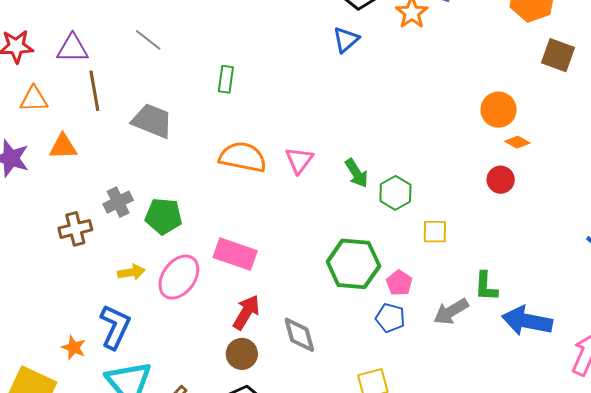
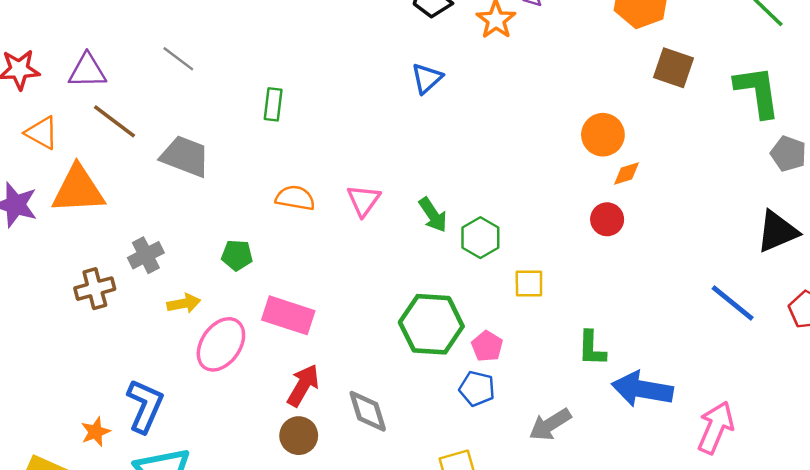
blue triangle: (346, 40) -> (427, 78), moved
brown line: (94, 91) -> (115, 121), turned -42
orange triangle: (34, 99) -> (42, 133), turned 32
orange diamond: (517, 142) -> (626, 173), turned -45
orange triangle: (63, 147) -> (78, 190), size x1.6
orange semicircle: (243, 157) -> (295, 198), size x0.7
green pentagon: (164, 216) -> (237, 255), moved, size x0.7
yellow arrow: (131, 272) -> (184, 303), moved
gray arrow: (451, 312) -> (550, 425), moved
orange star: (74, 348) -> (95, 432), turned 30

